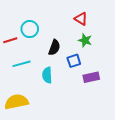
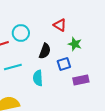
red triangle: (81, 19) -> (60, 25), moved

